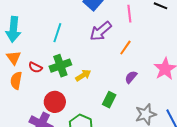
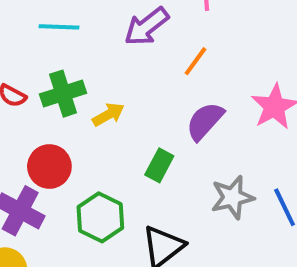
cyan line: (57, 33) -> (59, 27), turned 72
purple semicircle: (131, 77) -> (205, 121), size x1.5

